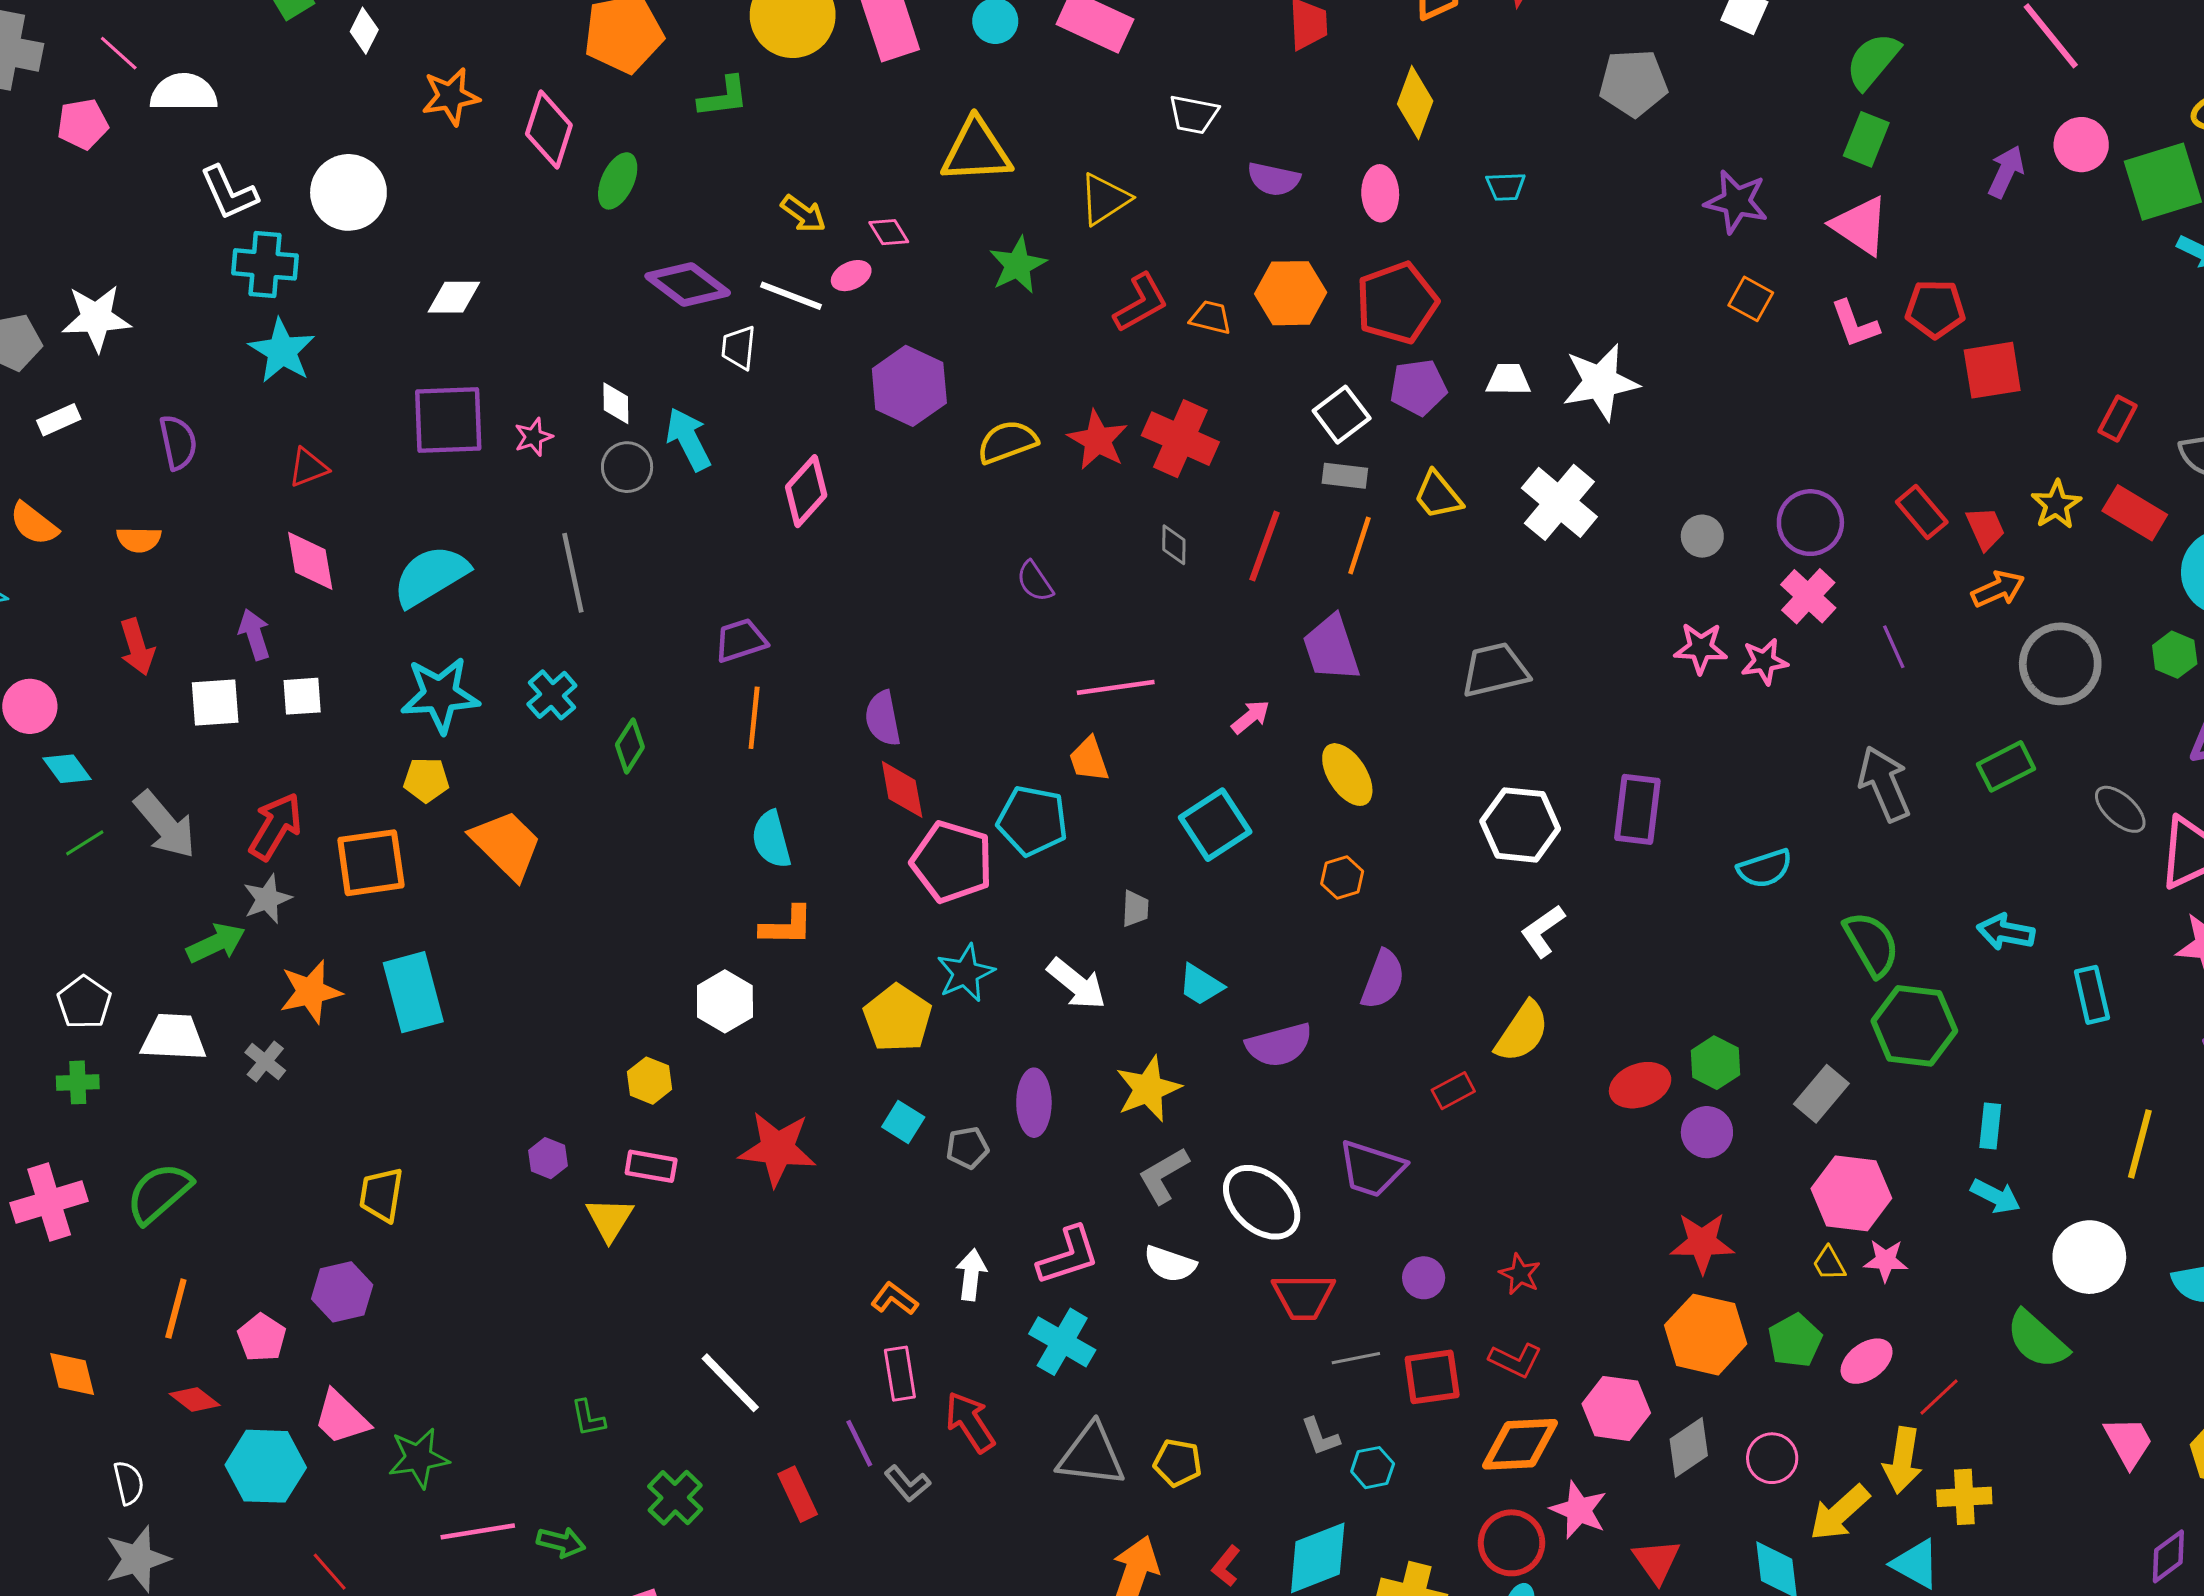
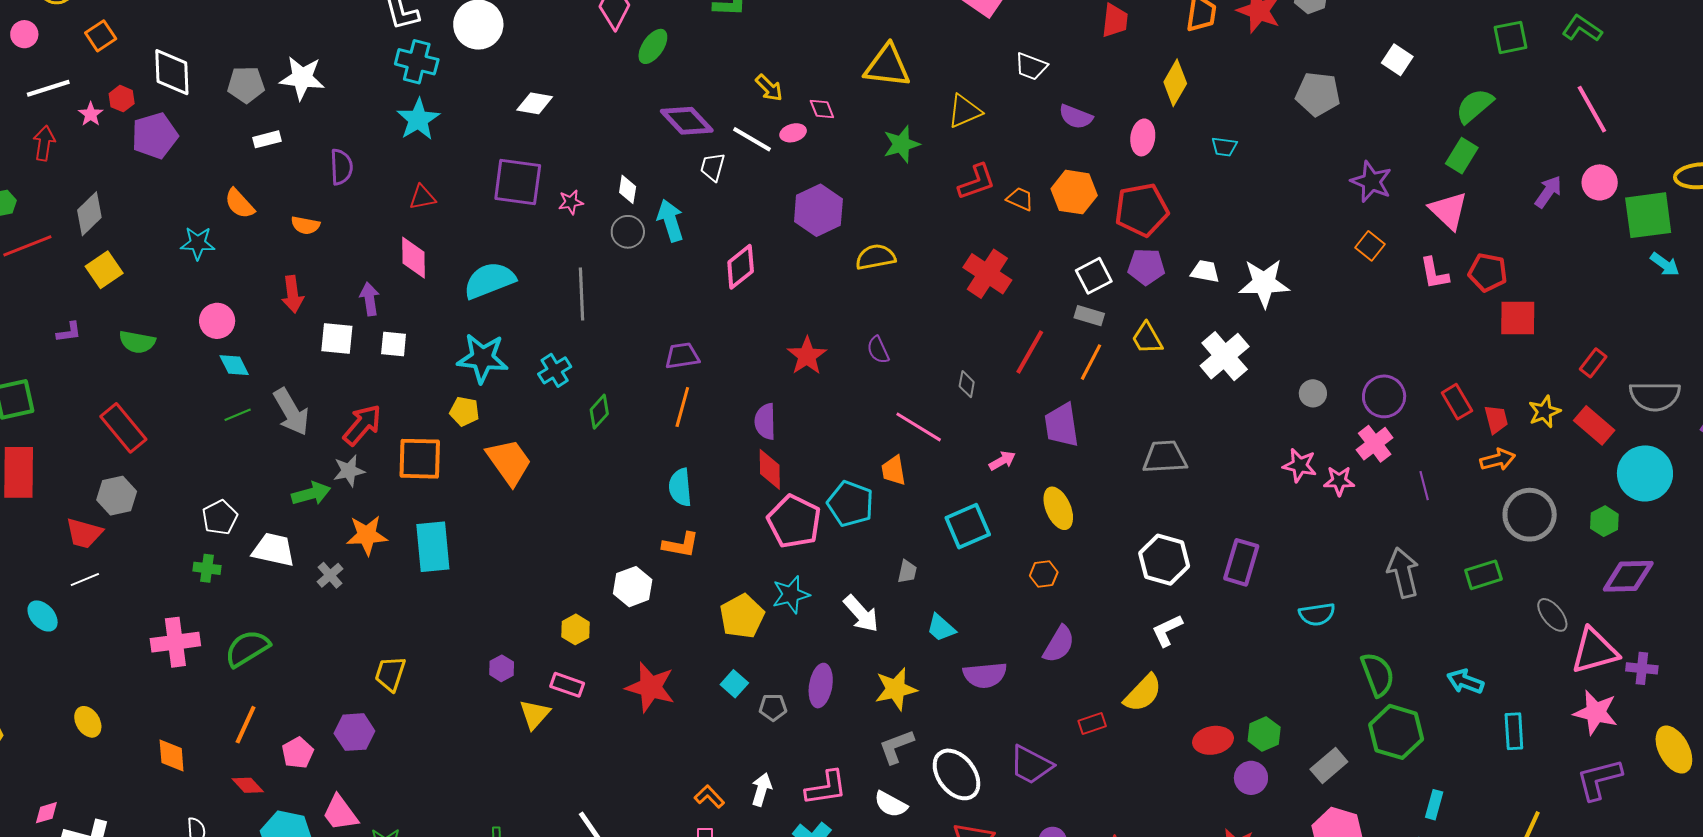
red star: (1098, 440) -> (807, 356), moved
gray diamond: (1174, 545) -> (967, 384), moved
pink line: (1116, 687) -> (919, 427), turned 30

